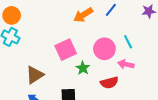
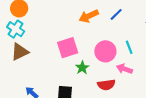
brown triangle: (35, 75) -> (20, 52), moved

